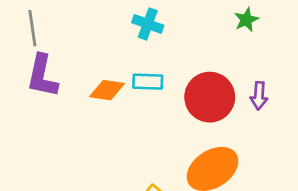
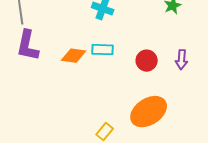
red circle: (210, 97) -> (147, 61), size x0.6

